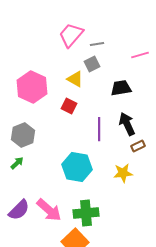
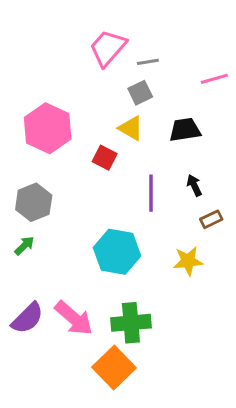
yellow triangle: (75, 79) -> (131, 128), moved
black arrow: (127, 124) -> (194, 185), size x0.6

